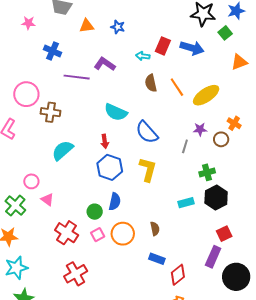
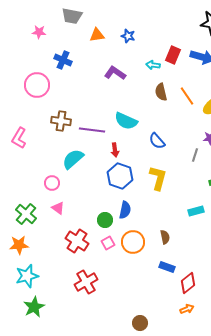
purple line: (77, 77) -> (92, 130), moved
pink circle: (26, 94) -> (37, 85), moved
blue semicircle: (147, 132) -> (157, 141), size x0.7
pink circle: (31, 181) -> (52, 183), moved

